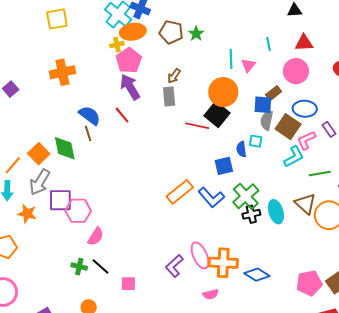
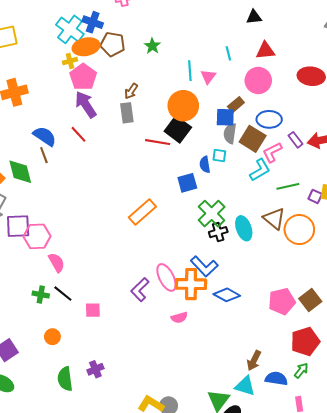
brown pentagon: (171, 32) -> (113, 44), moved
blue L-shape: (211, 197) -> (204, 266), moved
pink semicircle: (96, 237) -> (57, 262), turned -60

